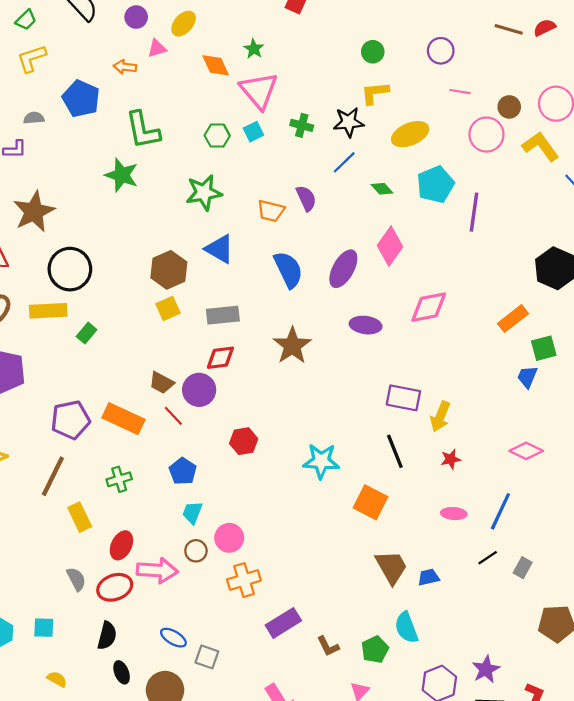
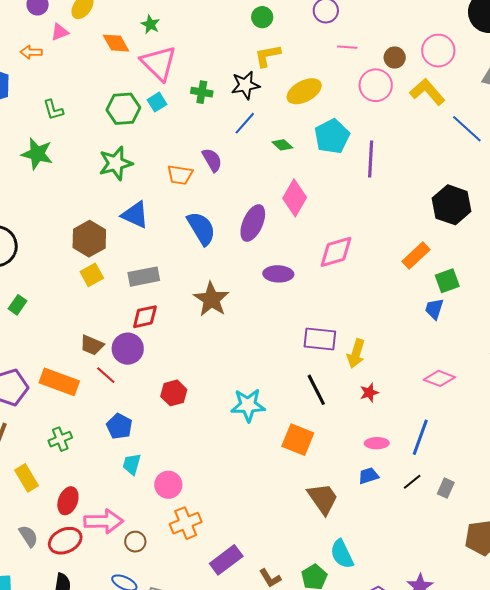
green L-shape: (143, 130) -> (53, 110), size x0.6
green hexagon: (217, 136) -> (123, 109), size x1.4
brown circle: (196, 551) -> (135, 542), moved
blue trapezoid: (428, 577) -> (368, 476), moved

